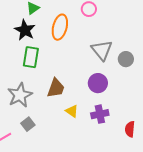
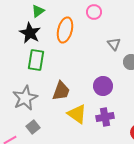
gray triangle: (102, 50) -> (114, 44), moved, size x0.6
yellow triangle: (72, 111) -> (77, 114), size x1.5

